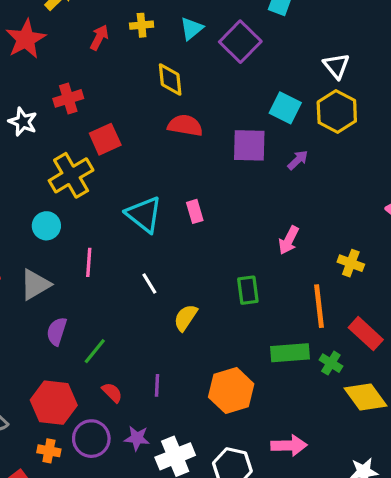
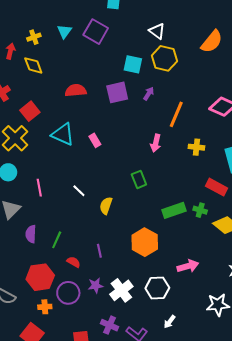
yellow diamond: (170, 79) -> (33, 65), moved
cyan triangle: (144, 214) -> (63, 134), moved
orange line: (319, 306) -> (176, 114), moved, turned 44

